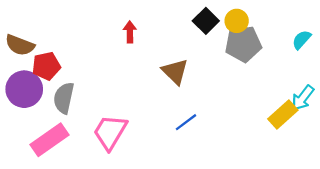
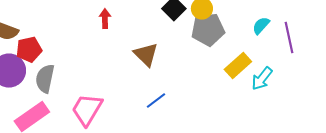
yellow rectangle: (283, 114) -> (238, 66), moved

